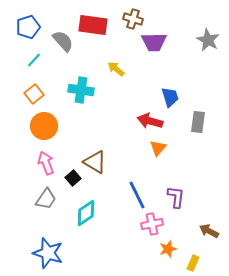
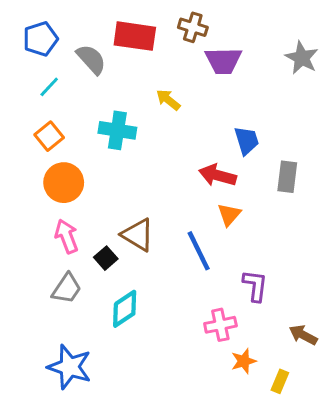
blue line: (137, 195) -> (199, 251), moved

